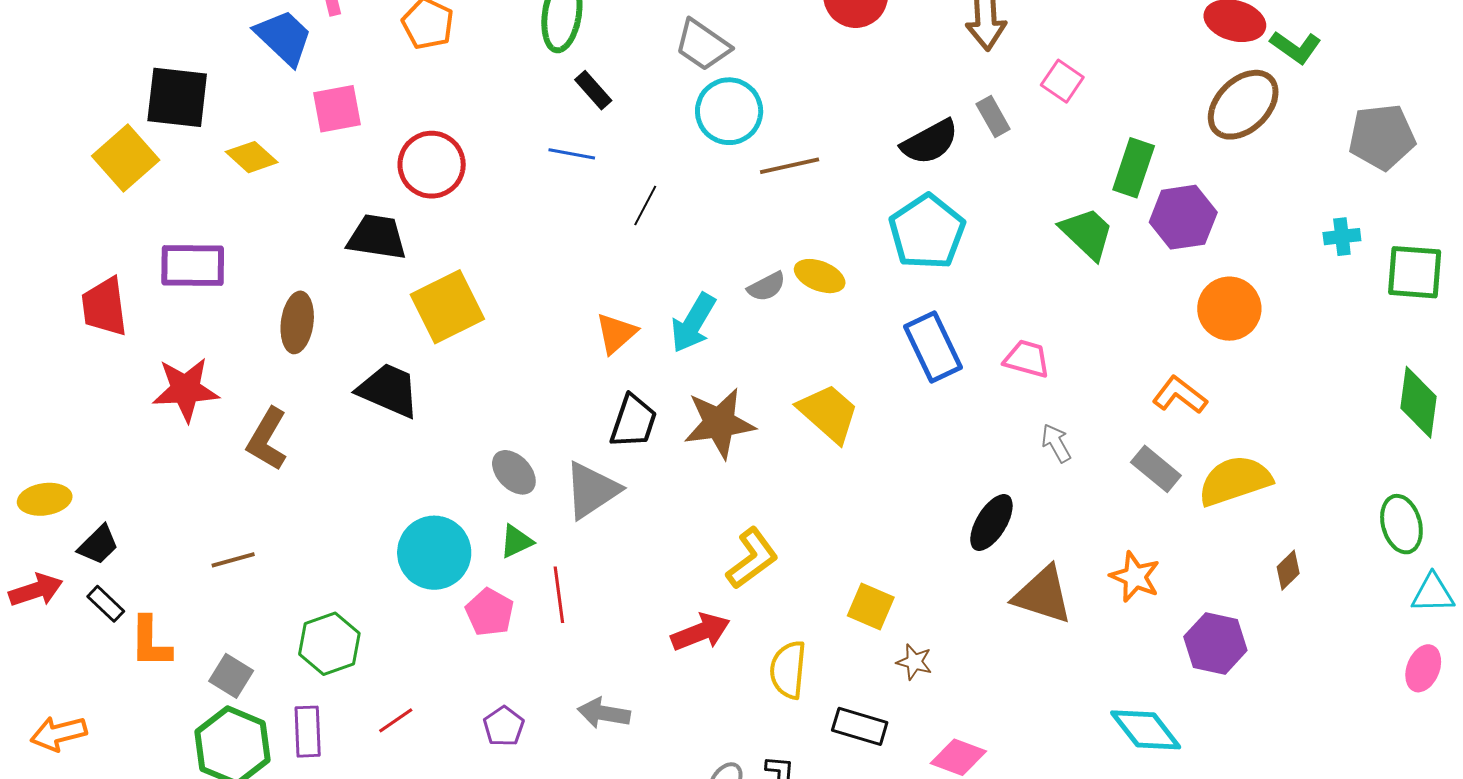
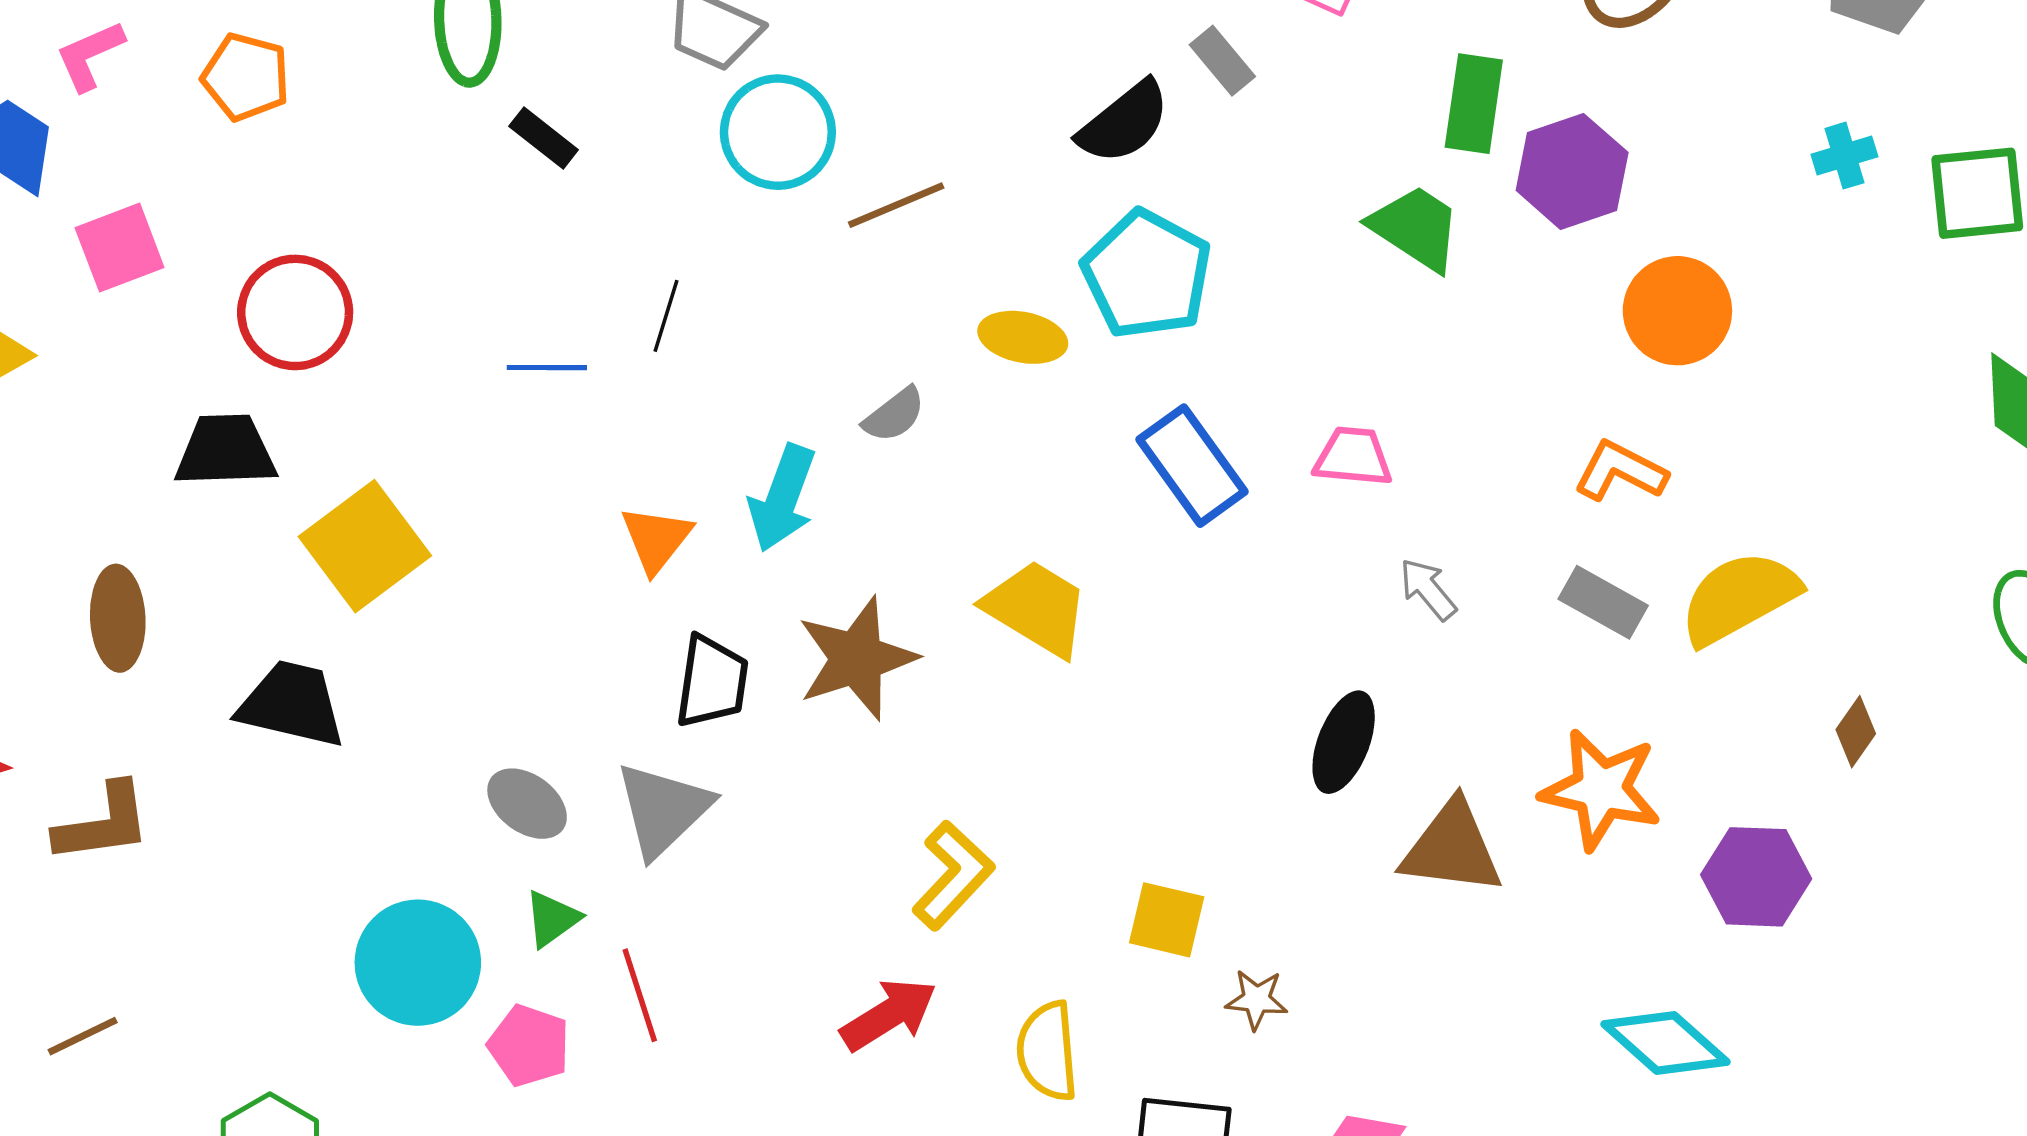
blue line: (572, 154) -> (547, 368), moved
yellow ellipse: (820, 276) -> (1023, 337), moved
brown L-shape: (267, 439) -> (103, 823), turned -118
orange star: (1135, 577) -> (1601, 789), size x1.4

